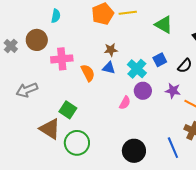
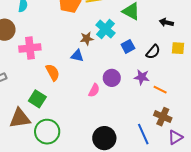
brown star: (111, 50) -> (87, 39), moved
cyan cross: (137, 69) -> (105, 29), moved
orange semicircle: (88, 73) -> (53, 72), moved
brown triangle: (50, 129) -> (20, 118), turned -40

